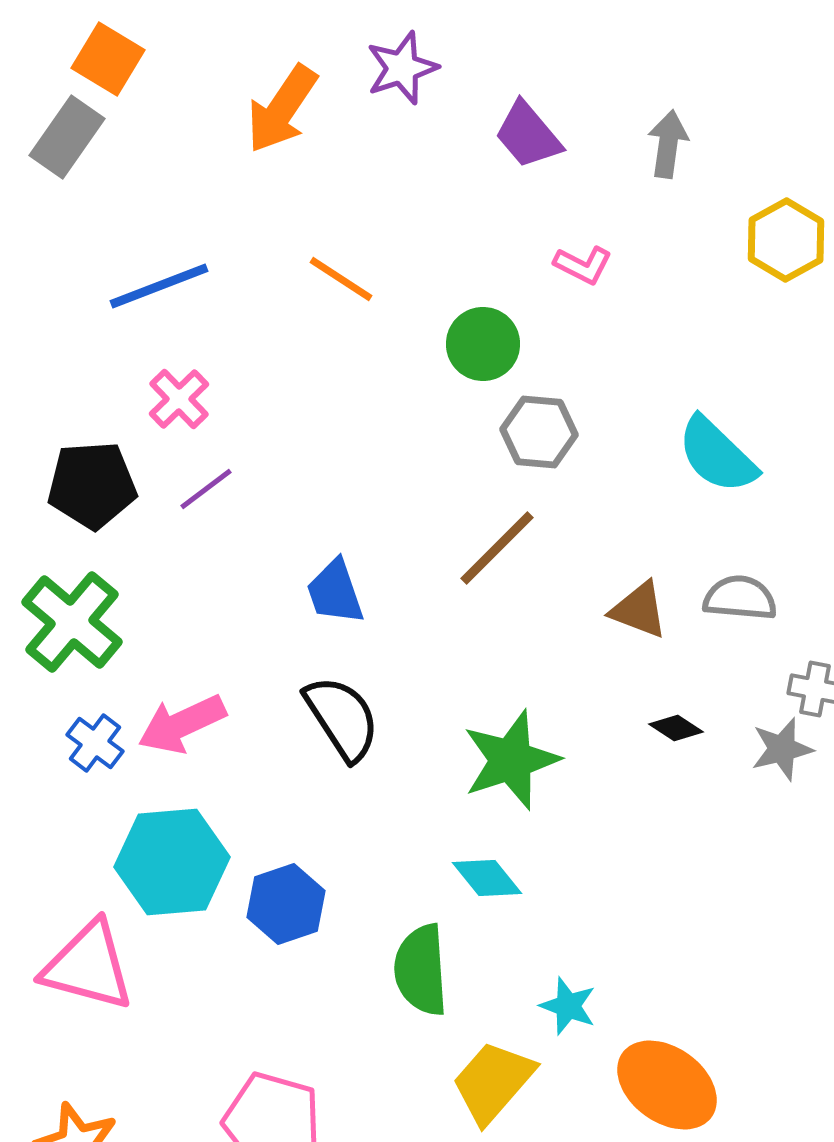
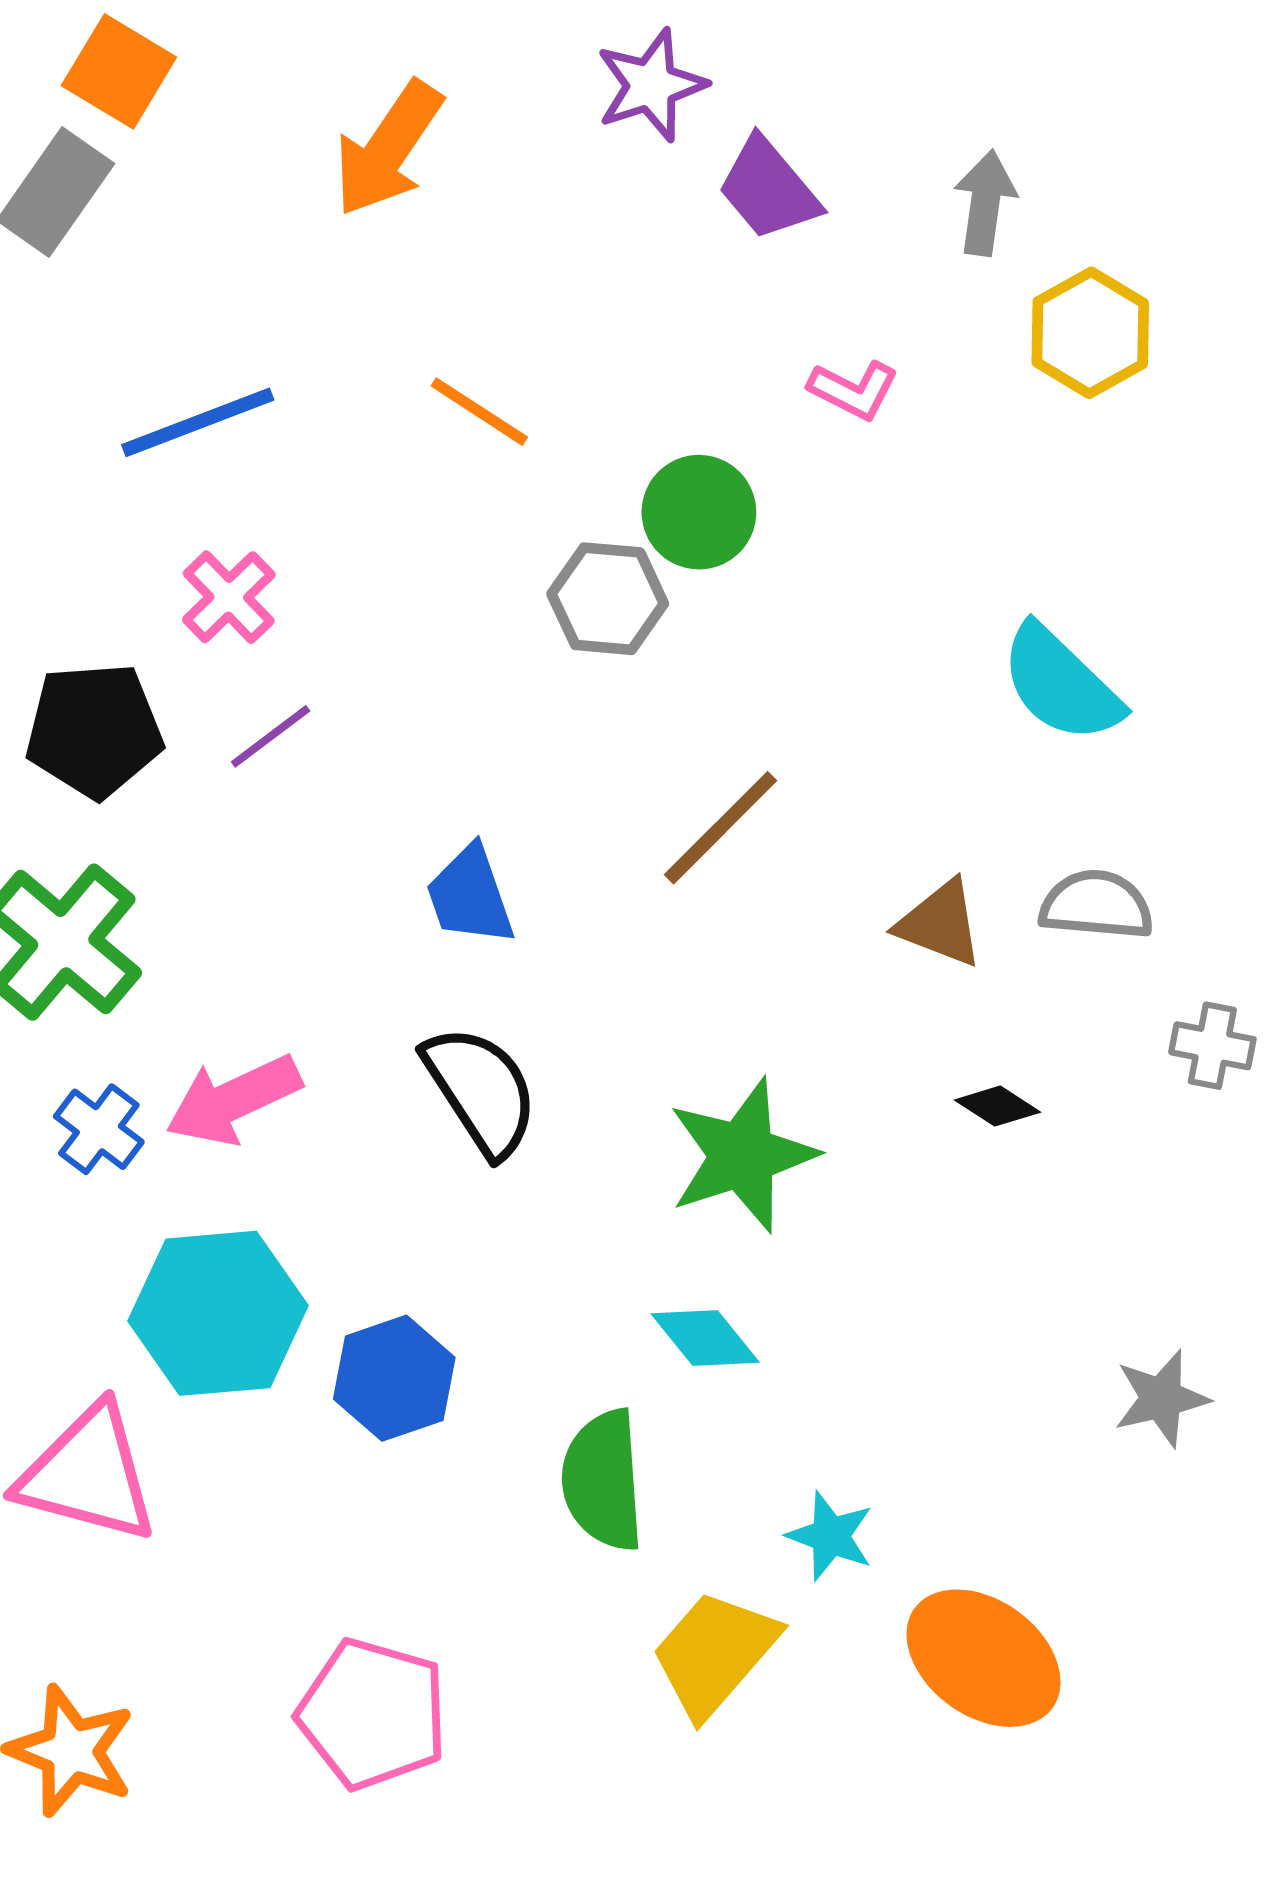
purple star: (402, 68) -> (651, 85), moved
yellow hexagon: (786, 240) -> (1090, 333), moved
gray hexagon: (539, 432) -> (608, 599), moved
gray star: (782, 749) -> (1161, 1398), moved

